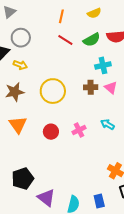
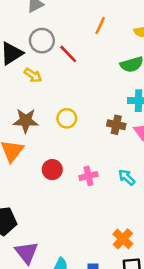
red line: (65, 40) -> (68, 54), moved
yellow circle: (53, 91) -> (67, 118), size x0.6
brown star: (15, 92) -> (26, 121), moved

